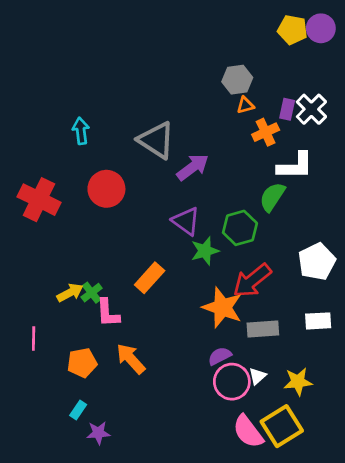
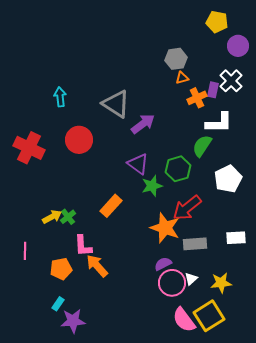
purple circle: (321, 28) -> (238, 46), moved
purple rectangle: (287, 109) -> (213, 90), moved
white pentagon: (317, 262) -> (228, 179), moved
pink L-shape: (108, 313) -> (83, 246), moved
purple star: (98, 433) -> (73, 321), size x1.4

